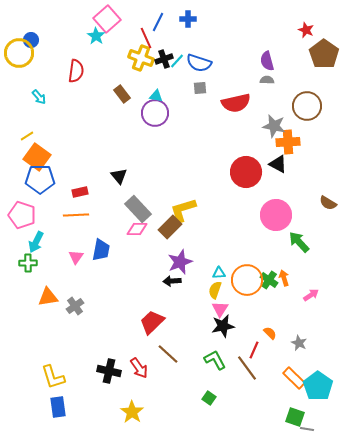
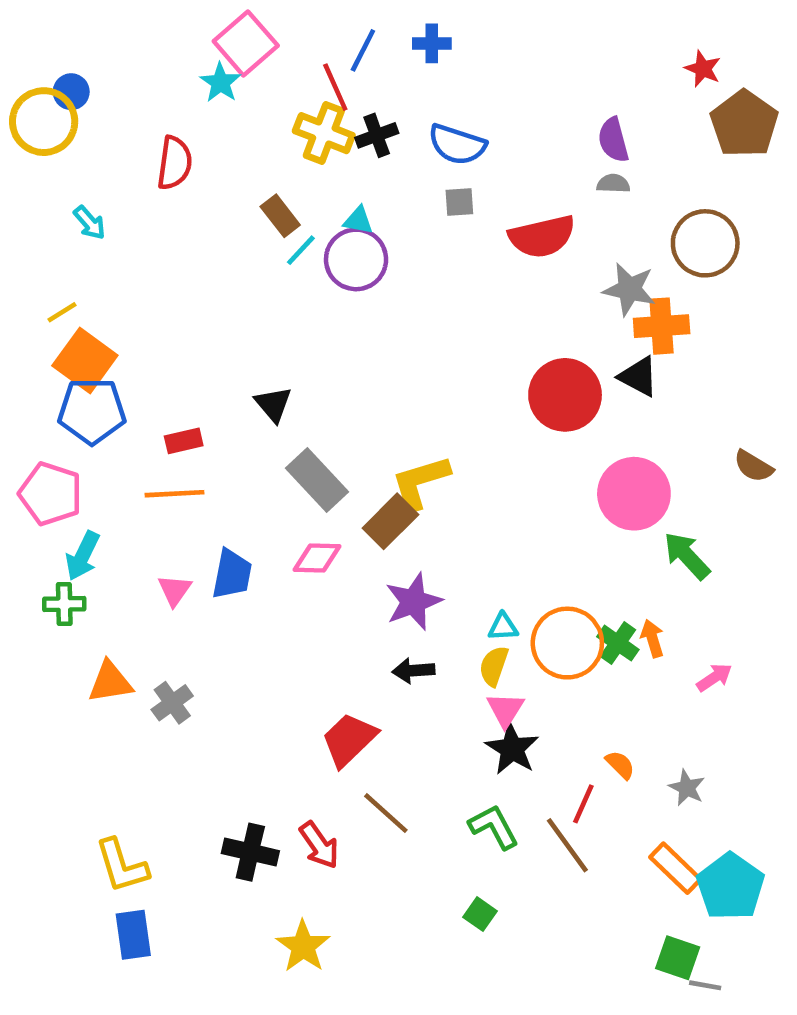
cyan line: (177, 61) -> (301, 250), moved
pink diamond: (137, 229) -> (317, 558), moved
black arrow: (172, 281) -> (413, 671), moved
black star: (223, 326) -> (512, 749), turned -30

